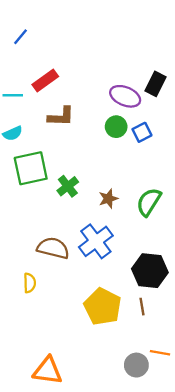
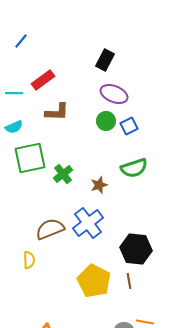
black rectangle: (155, 84) -> (105, 60), moved
green semicircle: (149, 202) -> (134, 168), moved, turned -140
brown semicircle: (53, 248) -> (50, 229), turned -36

